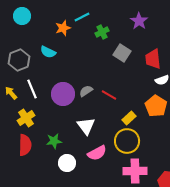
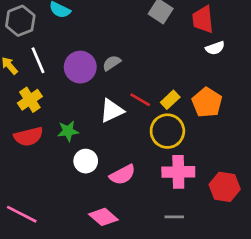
red line: (109, 95) -> (140, 100), moved
orange pentagon: (156, 106) -> (207, 102), moved
white triangle: (86, 126) -> (112, 111), turned 42
red semicircle: (25, 145) -> (29, 137), turned 75
pink semicircle: (97, 153) -> (122, 175), moved

